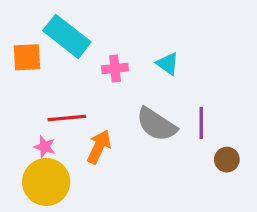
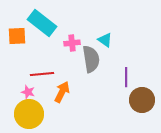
gray semicircle: (156, 124) -> (91, 59), moved, turned -132
brown circle: (227, 160) -> (142, 100), size x1.6

